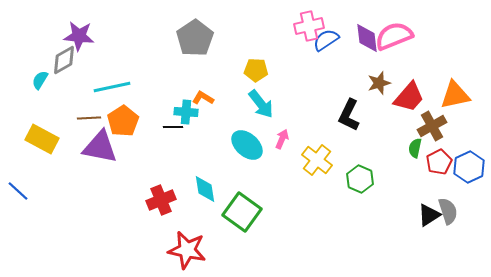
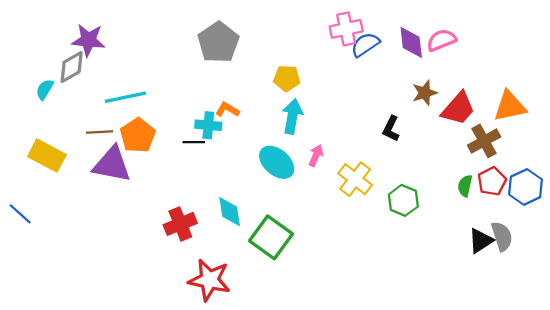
pink semicircle: (394, 36) -> (441, 40), size x0.7
cyan arrow: (261, 104) -> (292, 116), turned -132
black L-shape: (349, 115) -> (391, 129), size x0.7
green semicircle: (415, 148) -> (465, 186), moved

